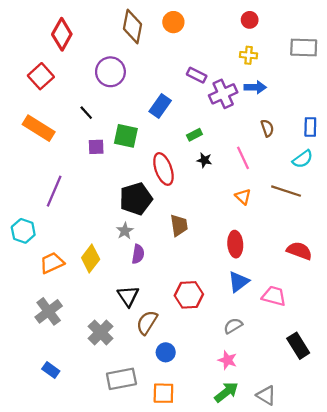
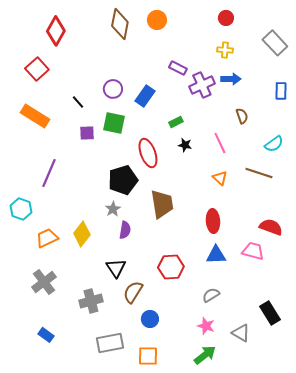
gray rectangle: (304, 47) -> (275, 43), turned 45
purple circle: (110, 72) -> (113, 89), moved, size x0.7
blue rectangle: (310, 127) -> (281, 91), moved
brown trapezoid: (179, 225) -> (162, 204), size x1.4
blue triangle: (239, 282) -> (216, 255), turned 35
pink trapezoid: (274, 296) -> (253, 251), moved
gray cross: (101, 332) -> (91, 301), turned 30
gray triangle: (266, 395) -> (241, 333), moved

